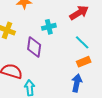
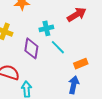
cyan line: (82, 42) -> (58, 47), moved

